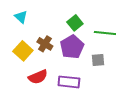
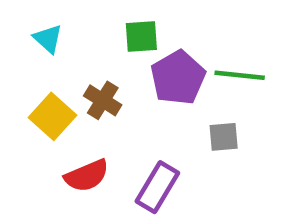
green square: (75, 23) -> (141, 36), moved, turned 35
purple pentagon: (72, 47) -> (178, 78), moved
purple rectangle: (69, 82) -> (157, 187), turned -65

